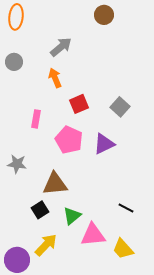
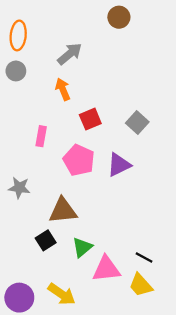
orange ellipse: (16, 17) -> (18, 35), moved
black line: (126, 208) -> (144, 258), moved
yellow arrow: (46, 245) -> (62, 294), moved, turned 80

